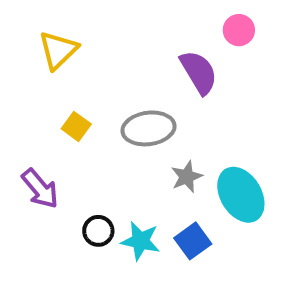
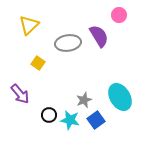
gray ellipse: (149, 128) -> (68, 43), moved
gray star: (187, 177) -> (84, 100), moved

